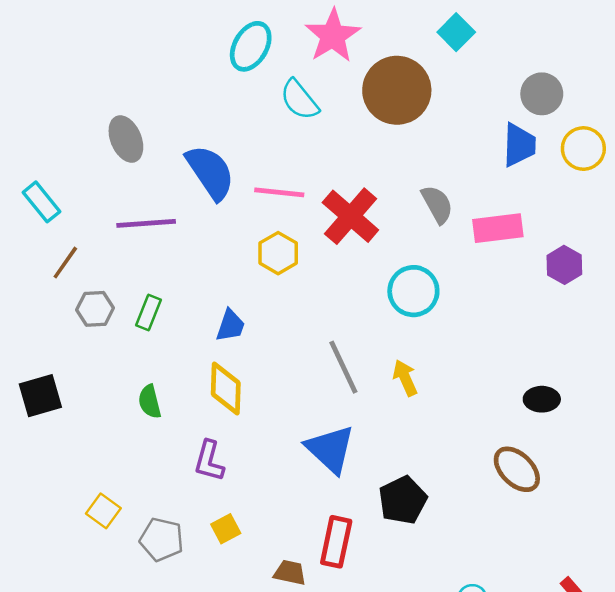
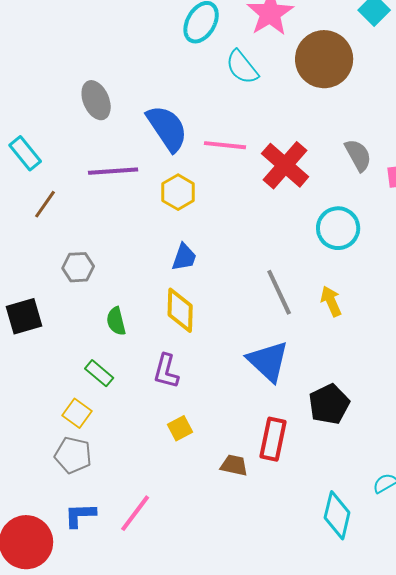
yellow hexagon: (278, 253) -> (178, 192), moved
gray hexagon: (95, 309) -> (78, 267), moved
green rectangle: (149, 312) -> (99, 373), moved, turned -72
gray pentagon: (162, 539) -> (73, 455), moved

